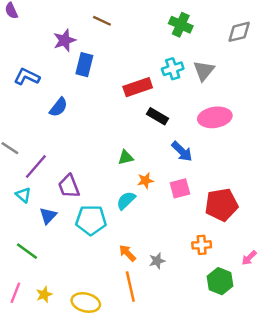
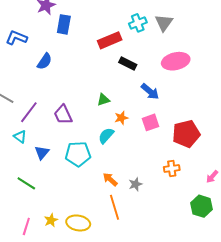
purple trapezoid: (69, 186) -> (63, 115), moved
green hexagon: (220, 281) -> (202, 206), moved
pink line: (15, 293) -> (26, 226), moved
yellow star: (44, 295) -> (51, 220), moved

